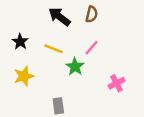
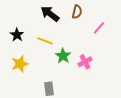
pink line: (92, 48) -> (99, 28), moved
pink cross: (117, 83) -> (85, 62), moved

